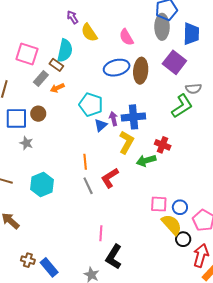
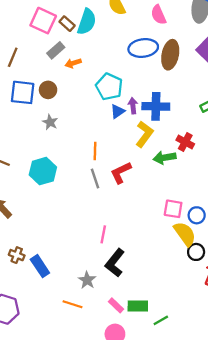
brown rectangle: (56, 65) -> (67, 24), moved
gray star: (26, 143) -> (50, 122), moved

